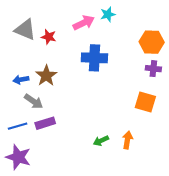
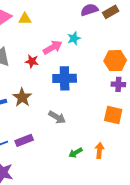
red star: (49, 37) -> (32, 61), moved
gray arrow: (34, 101) -> (57, 117), moved

